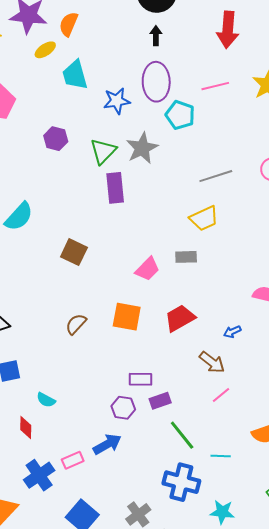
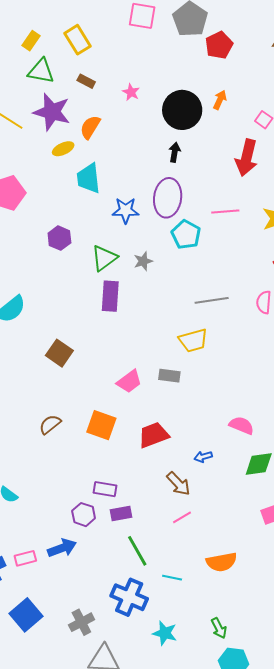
gray star: (142, 148) -> (143, 261), size x0.6

